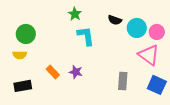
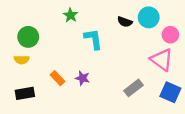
green star: (75, 14) -> (71, 15), moved
cyan circle: (137, 28) -> (149, 17), moved
gray rectangle: (123, 81) -> (133, 88), turned 48

